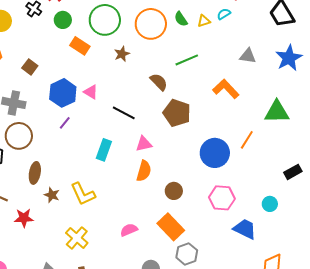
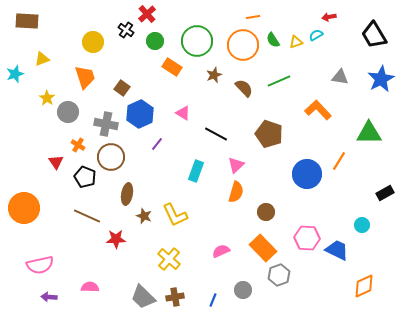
brown semicircle: (159, 82) -> (244, 88), moved
blue hexagon: (63, 93) -> (140, 114), moved
pink triangle: (144, 144) -> (236, 165), turned -30
pink hexagon: (222, 198) -> (307, 238), moved

